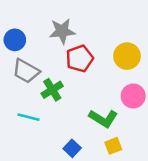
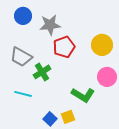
blue circle: (15, 40) -> (23, 16), moved
yellow square: (113, 146) -> (68, 117), moved
blue square: (72, 148) -> (50, 119), moved

